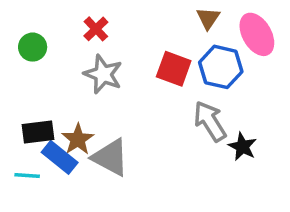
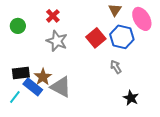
red square: (174, 69) -> (96, 38), turned 30
gray arrow: (210, 121) -> (116, 67), size x0.6
black star: (242, 147) -> (131, 98), moved
cyan line: (27, 175) -> (15, 97), turned -56

